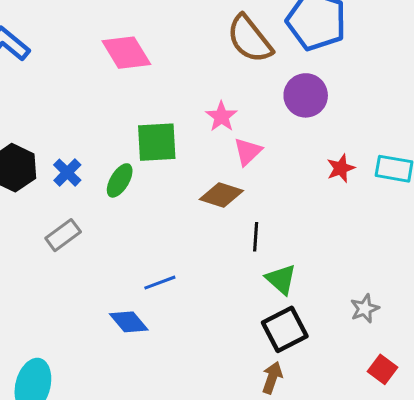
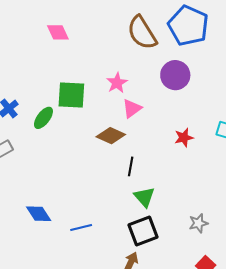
pink diamond: (126, 53) -> (58, 32), size x0.7
red star: (341, 168) -> (184, 138), moved
blue line: (160, 283) -> (81, 227), moved

